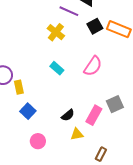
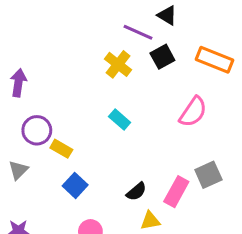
black square: (95, 26) -> (162, 57), moved
pink semicircle: (93, 66) -> (193, 112), moved
yellow rectangle: (19, 87) -> (61, 149), turned -48

